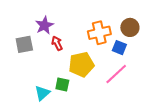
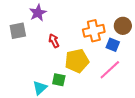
purple star: (44, 25) -> (38, 13), moved
gray square: (24, 44) -> (18, 31), moved

